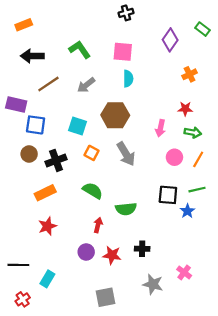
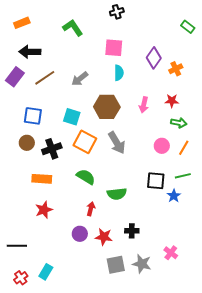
purple diamond: (170, 40) -> (154, 58), moved
green L-shape: (80, 50) -> (73, 28), moved
purple rectangle: (16, 104) -> (15, 77), moved, turned -66
pink arrow: (160, 128) -> (144, 105), moved
orange square: (92, 153) -> (85, 142), size x1.6
orange rectangle: (45, 193) -> (42, 179), turned 30
cyan rectangle: (47, 279) -> (46, 272), moved
gray square: (106, 297) -> (116, 265), moved

